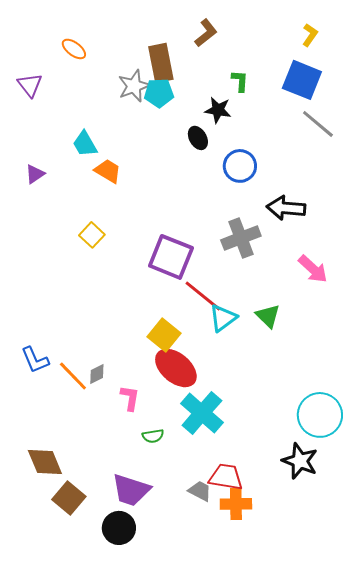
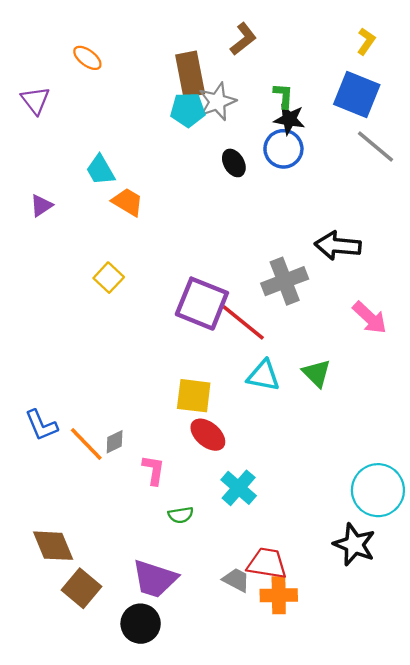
gray star: (134, 86) -> (217, 102), moved
black star: (218, 110) -> (289, 119), moved
blue circle: (240, 166) -> (283, 149), moved
red line: (203, 296) -> (243, 322), moved
cyan triangle: (223, 318) -> (263, 376), turned 48
yellow square: (164, 335) -> (194, 396), turned -32
red ellipse: (176, 368) -> (208, 435), size x0.7
cyan cross: (202, 413) -> (239, 488), size x0.7

